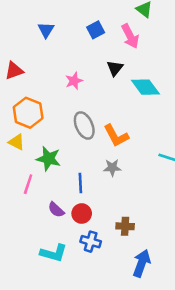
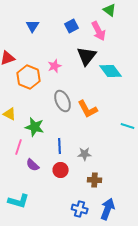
black triangle: (115, 68) -> (87, 56), size x1.5
orange hexagon: (28, 113) -> (29, 77), moved
gray star: (112, 168) -> (85, 154), moved
purple semicircle: (56, 210) -> (33, 165), moved
blue cross: (91, 242) -> (80, 209), moved
cyan L-shape: (54, 253) -> (19, 201), moved

